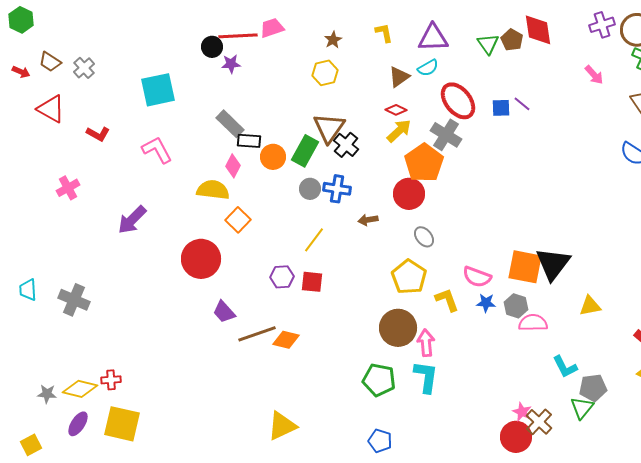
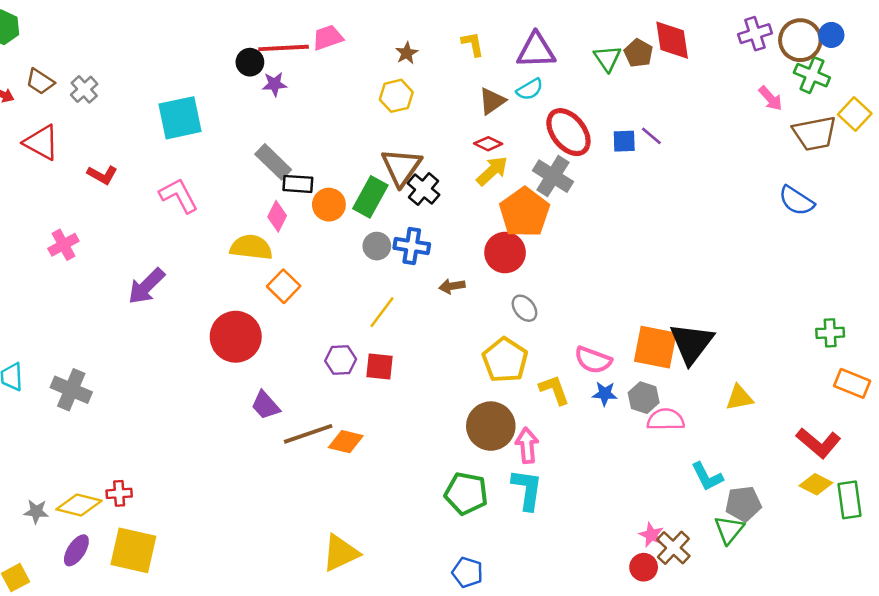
pink arrow: (594, 75) -> (771, 98), moved
red circle: (516, 437) -> (644, 567), size x0.7

